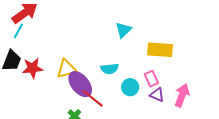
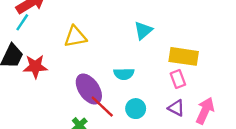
yellow triangle: (67, 69) -> (75, 37), moved
pink rectangle: (151, 79) -> (178, 79), moved
cyan circle: (130, 87) -> (136, 109), moved

